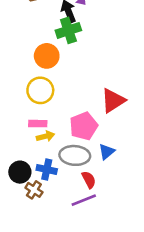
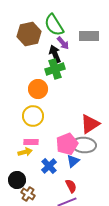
yellow arrow: (45, 136) -> (25, 152), moved
blue triangle: (107, 152) -> (73, 161), moved
gray ellipse: (75, 155) -> (84, 145), moved
blue cross: (47, 170) -> (49, 166), moved, turned 35

